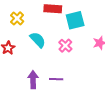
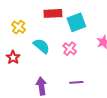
purple line: (56, 79) -> (76, 82), moved

